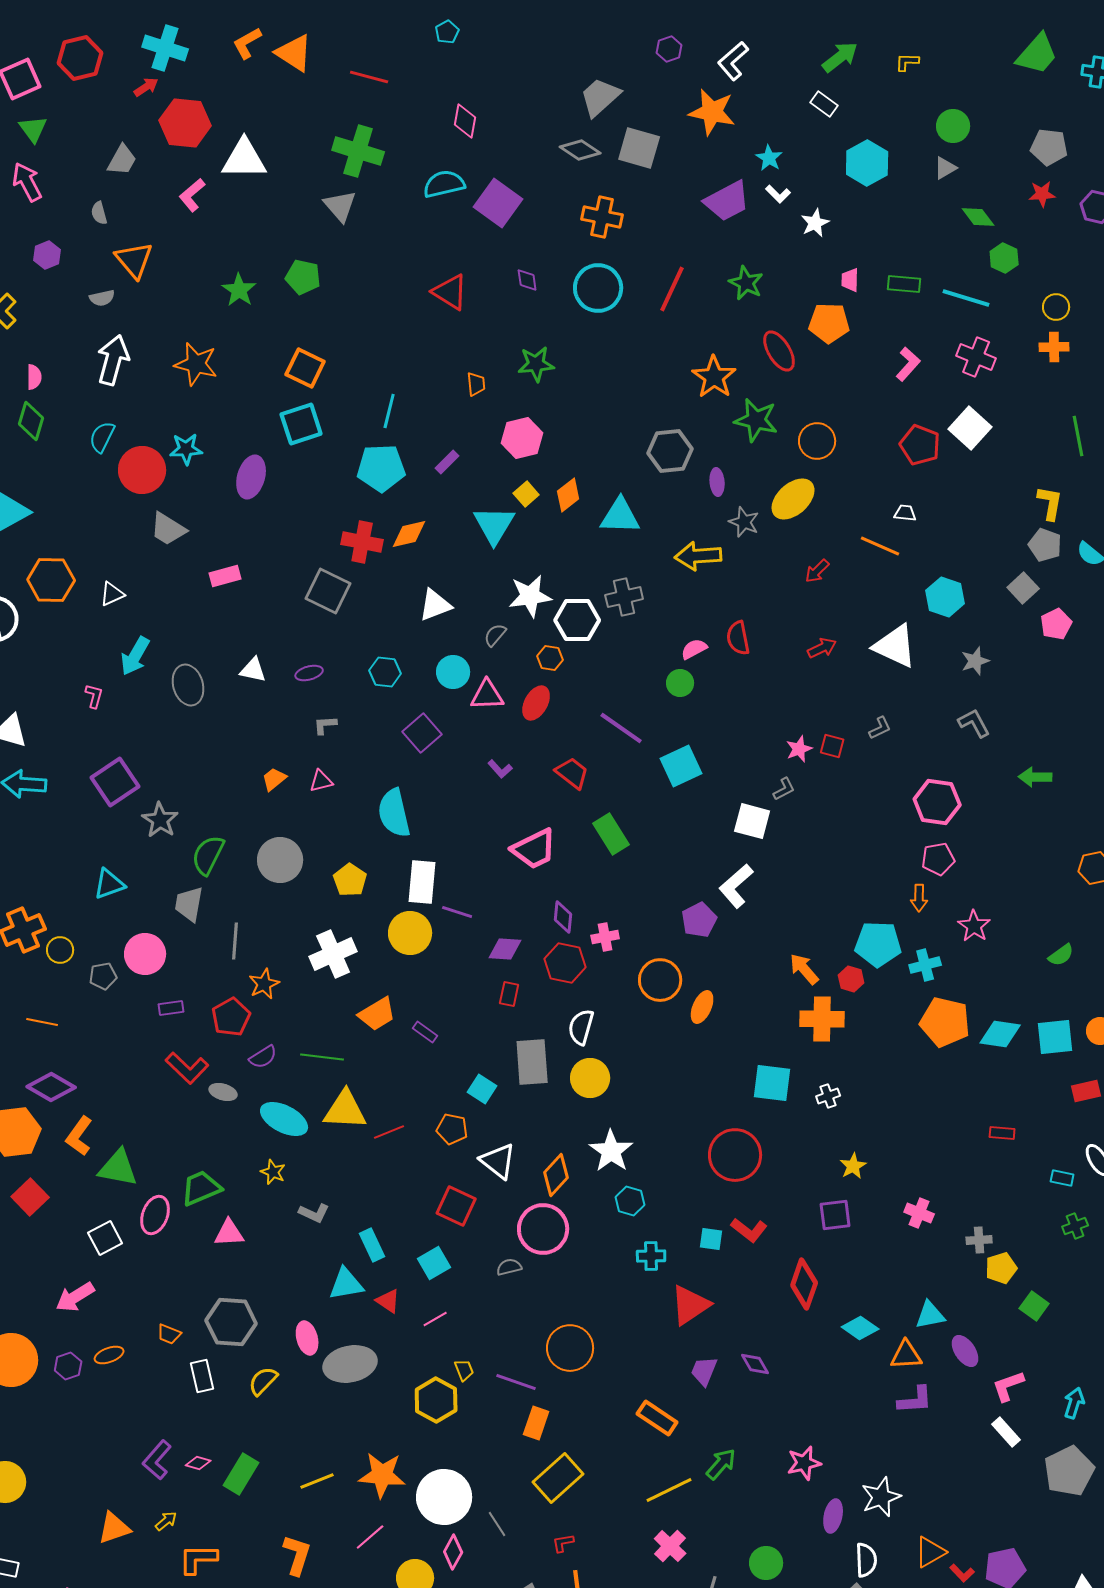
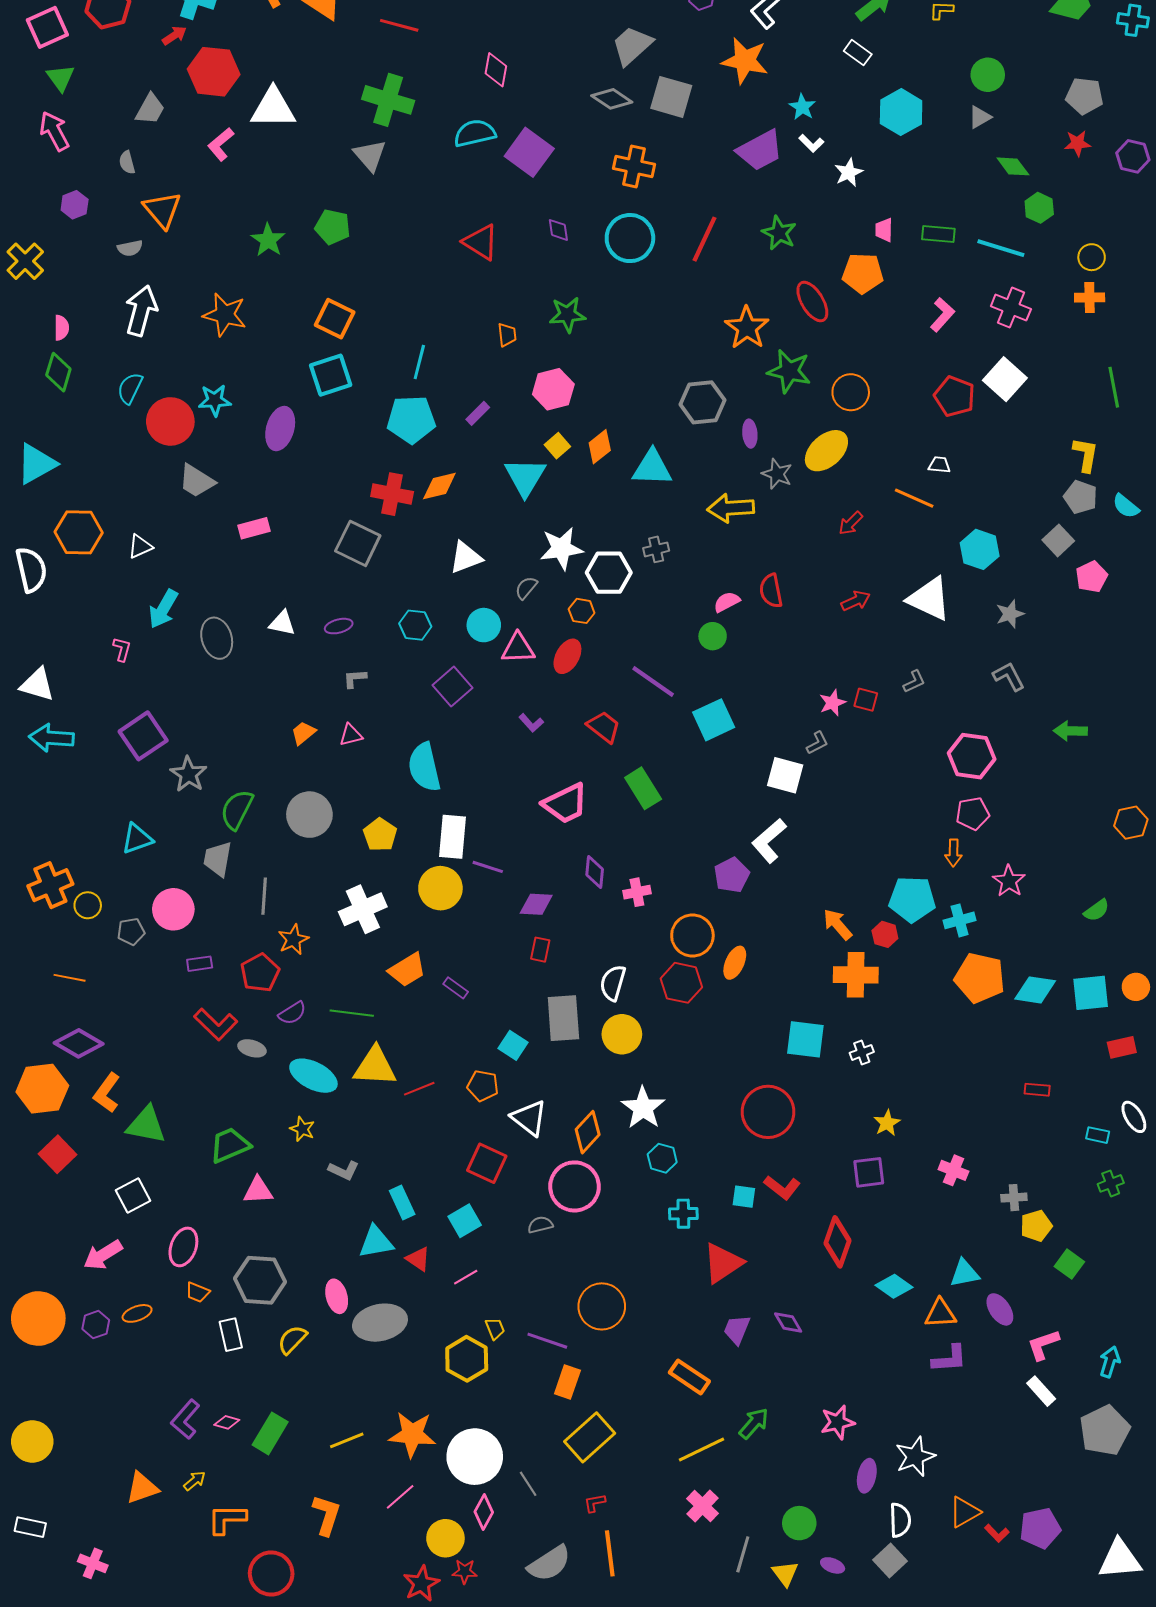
gray cross: (624, 597) -> (656, 549), size x0.7
red hexagon: (565, 963) -> (681, 983), moved
pink ellipse: (155, 1215) -> (183, 1247), moved

